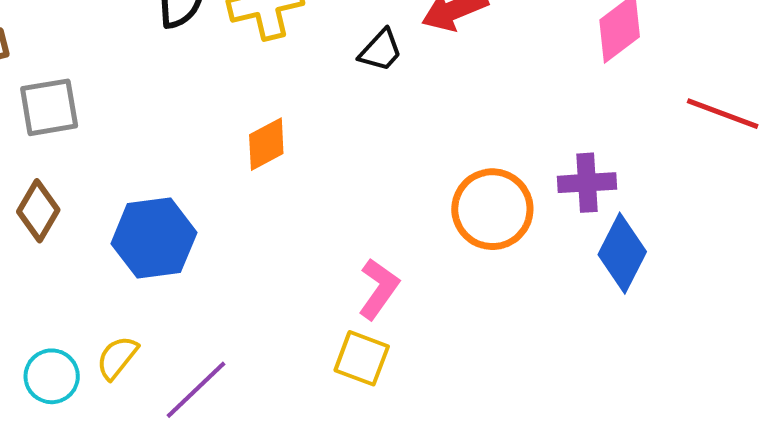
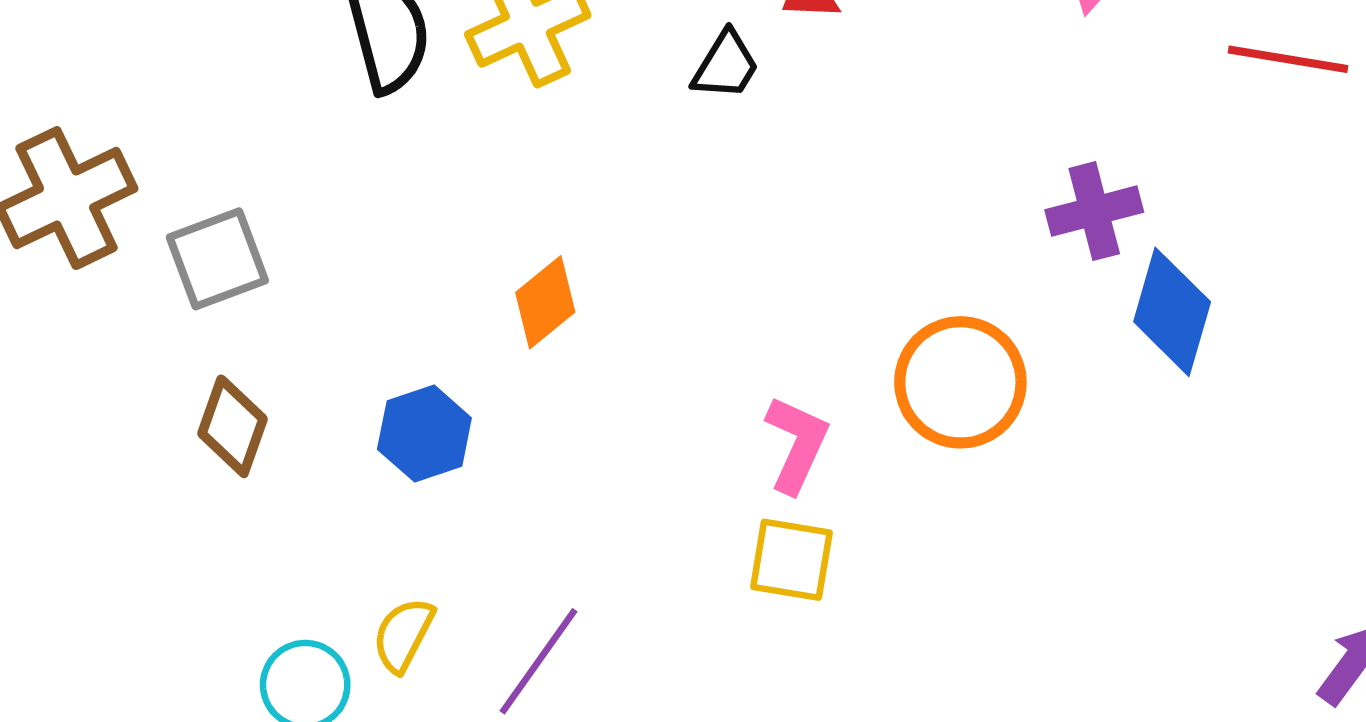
orange diamond: (266, 144) -> (545, 302), moved
orange circle: (492, 209) -> (960, 382), moved
blue hexagon: (154, 238) -> (424, 434), size x0.7

